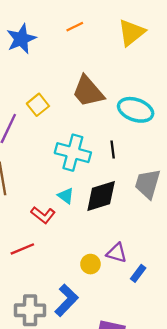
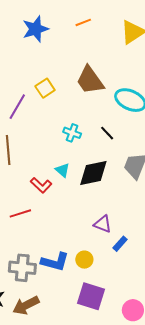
black line: (113, 149) -> (107, 133), turned -42
cyan cross: (73, 153) -> (72, 133), size x0.6
yellow circle: (90, 264) -> (84, 260), moved
blue L-shape: (66, 300) -> (55, 262), turned 56

